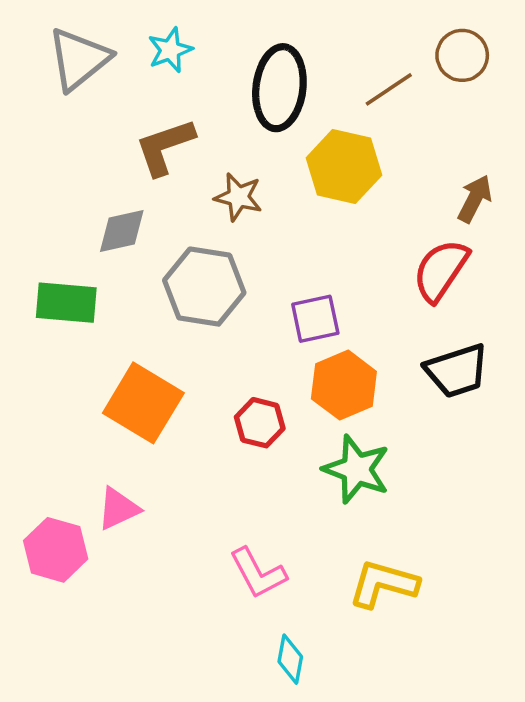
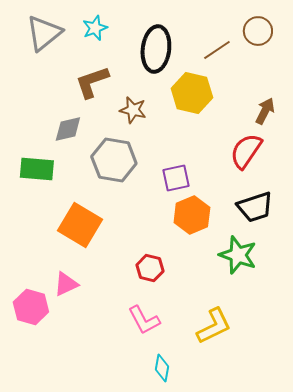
red hexagon: (260, 423) -> (150, 268), moved
green star: (356, 469) -> (238, 255), moved
yellow L-shape: (383, 584) -> (214, 326), turned 138

